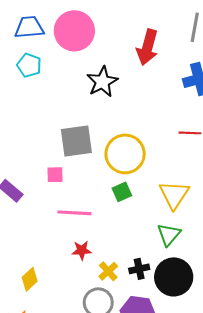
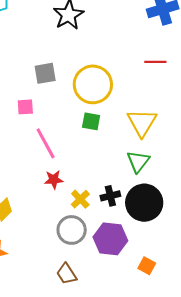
gray square: (76, 141) -> (45, 73), size x0.7
green square: (122, 192) -> (91, 121), turned 36
pink line: (74, 213) -> (46, 143), turned 60

